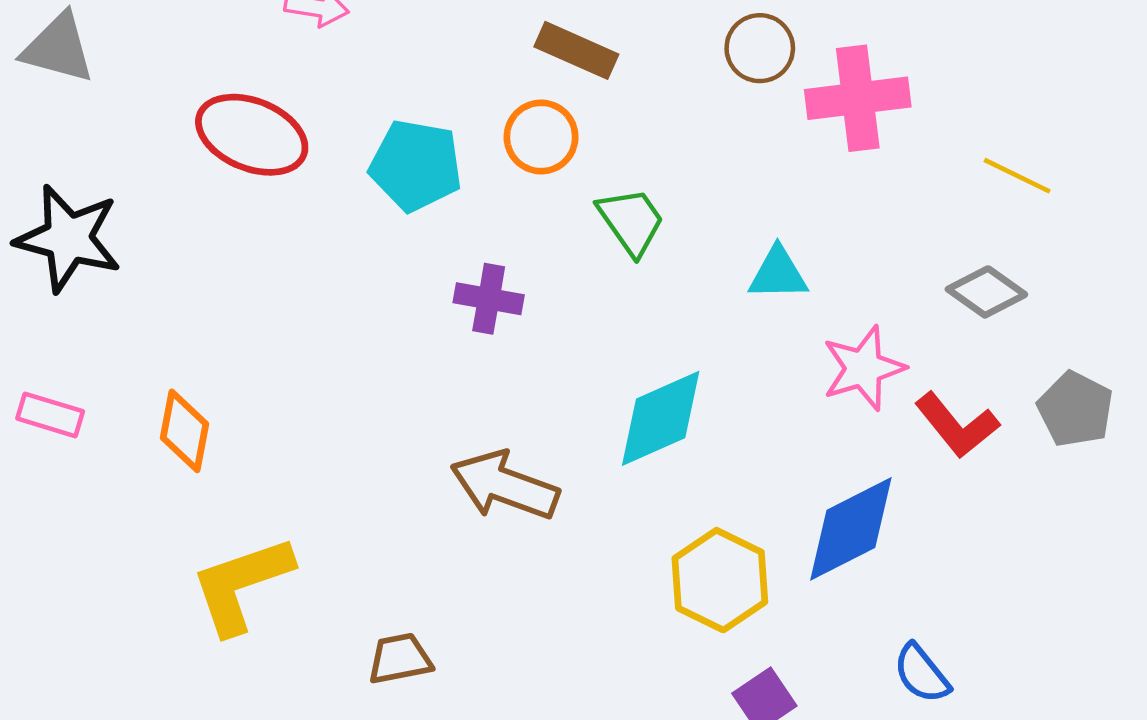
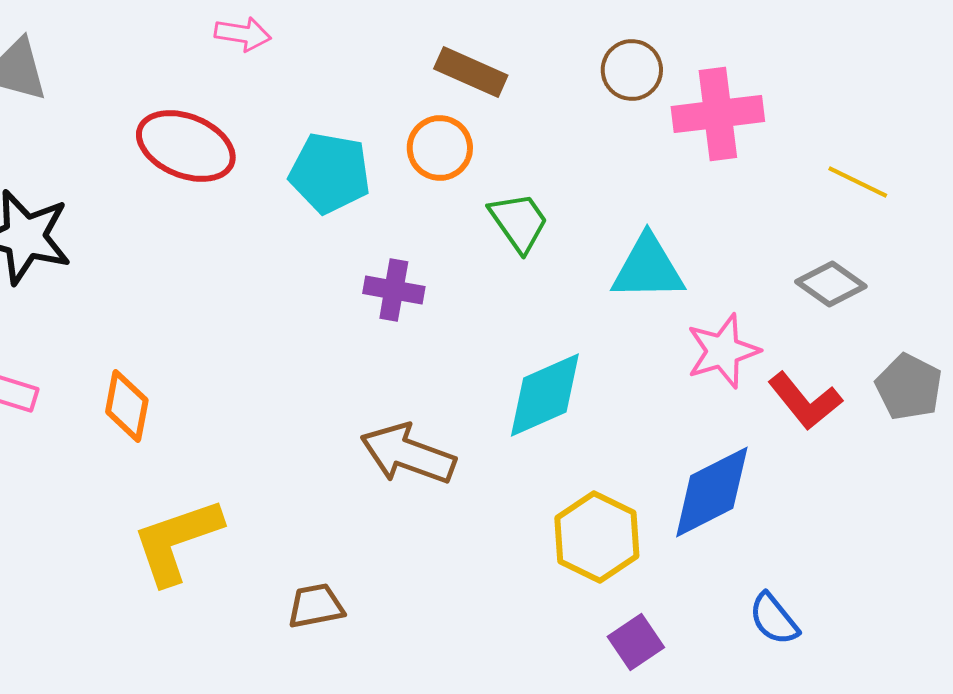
cyan triangle: (778, 274) -> (648, 268), size x1.4

